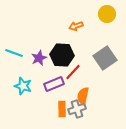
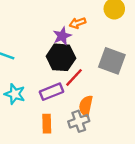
purple star: (39, 58) -> (62, 36), moved
gray square: (105, 58) -> (112, 61), turned -35
orange rectangle: (62, 109) -> (47, 124), moved

